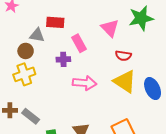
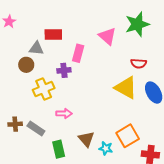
pink rectangle: (79, 43) -> (78, 53), turned 48
red semicircle: (123, 56) -> (139, 63), moved
yellow cross: (24, 74) -> (44, 89), moved
pink arrow: (85, 83) -> (64, 113), moved, size x0.7

